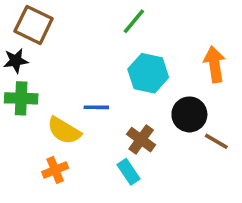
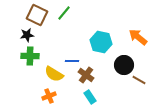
green line: (134, 21) -> (64, 13), moved
orange arrow: (214, 64) -> (138, 37), turned -42
brown cross: (141, 140) -> (86, 75), moved

